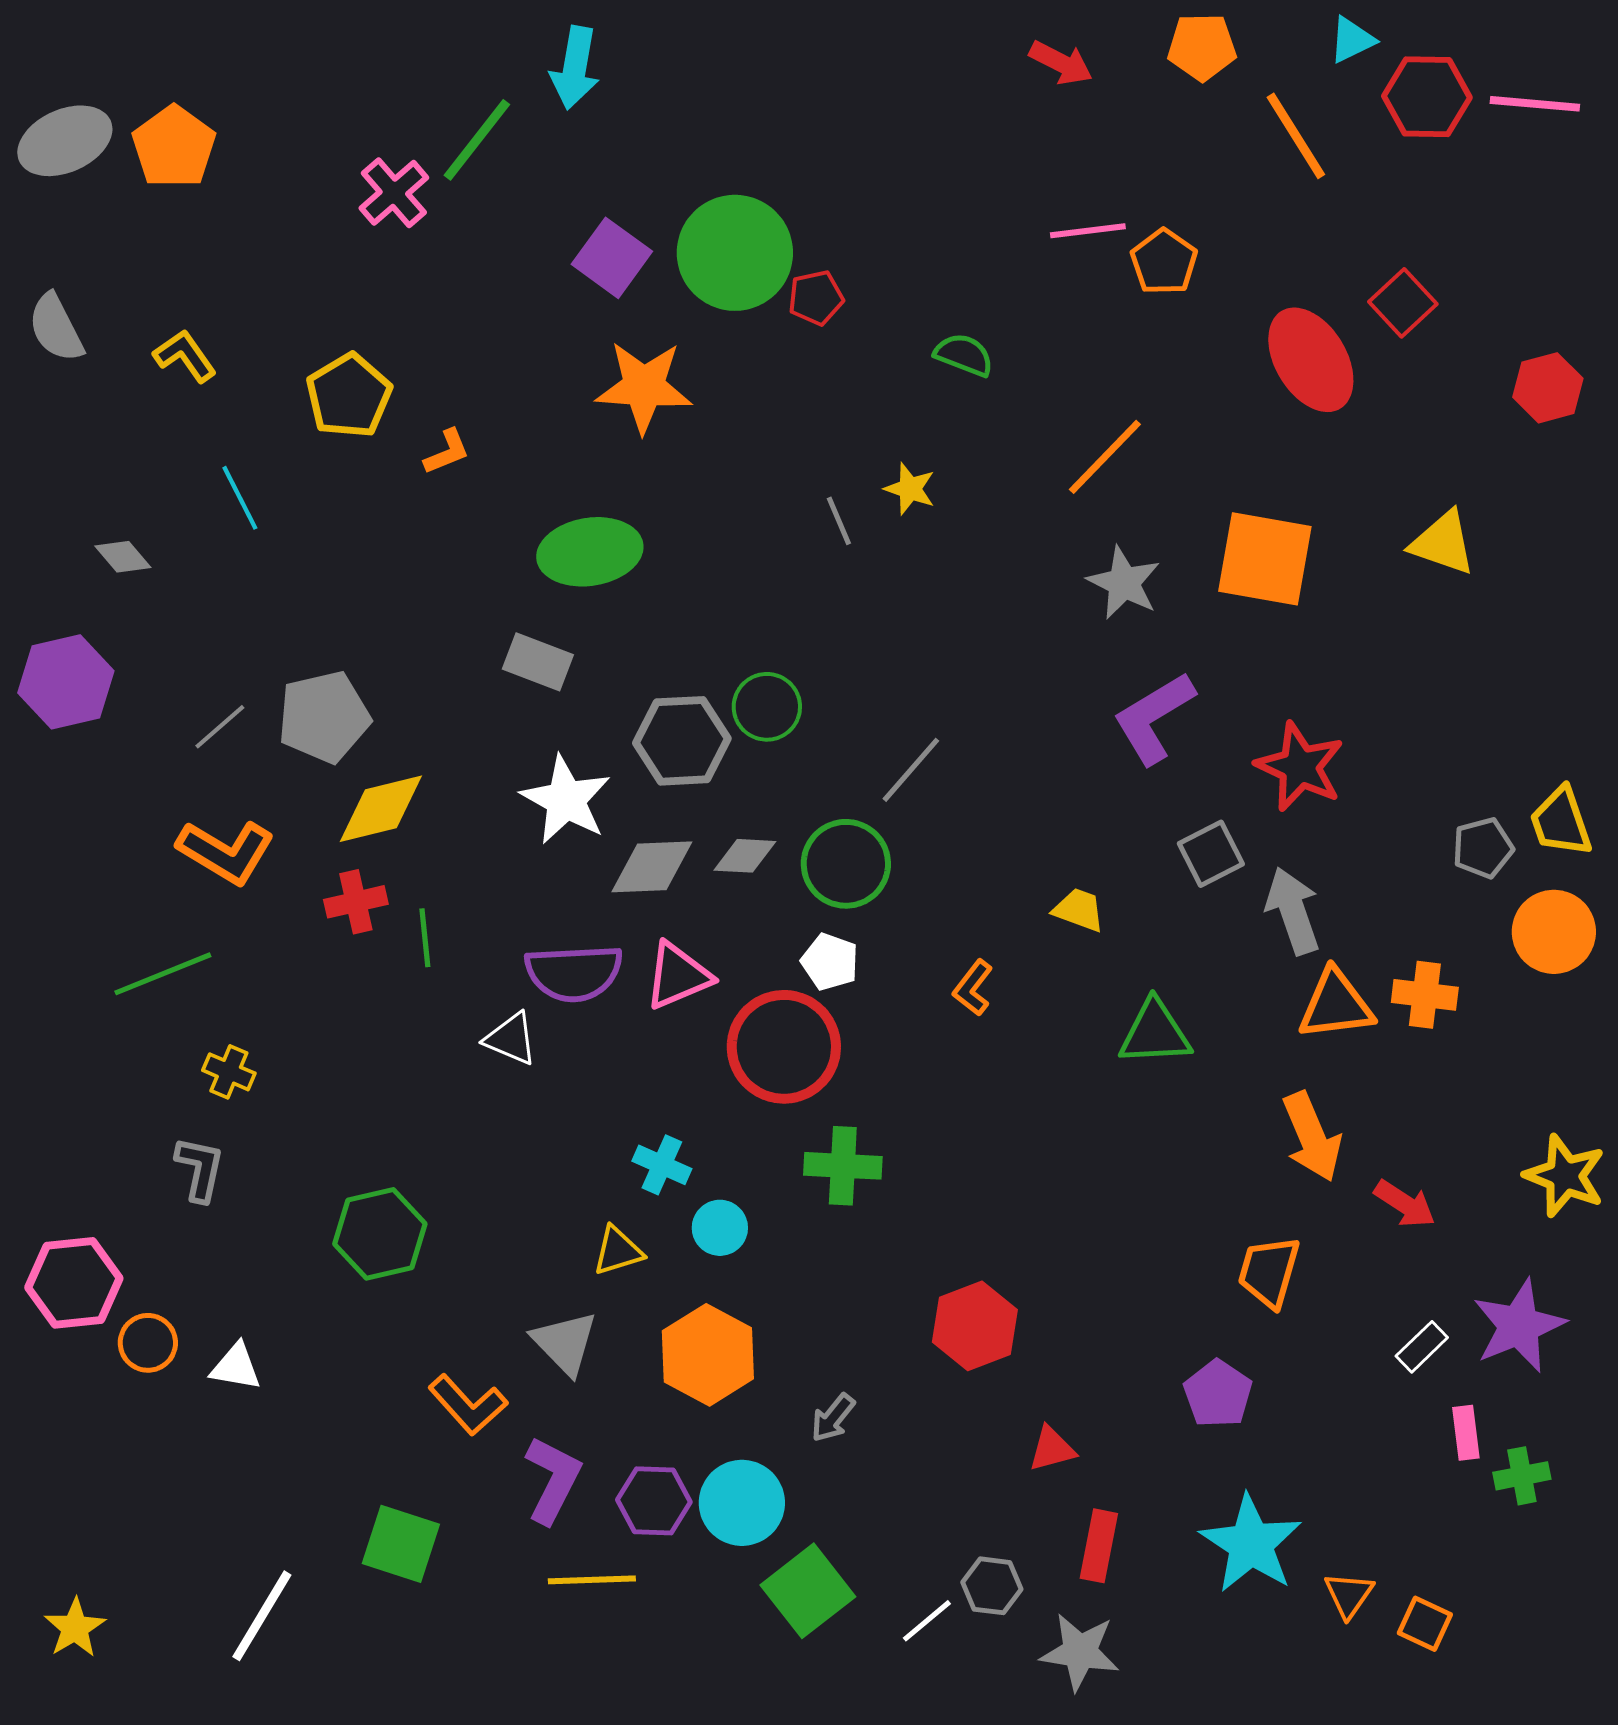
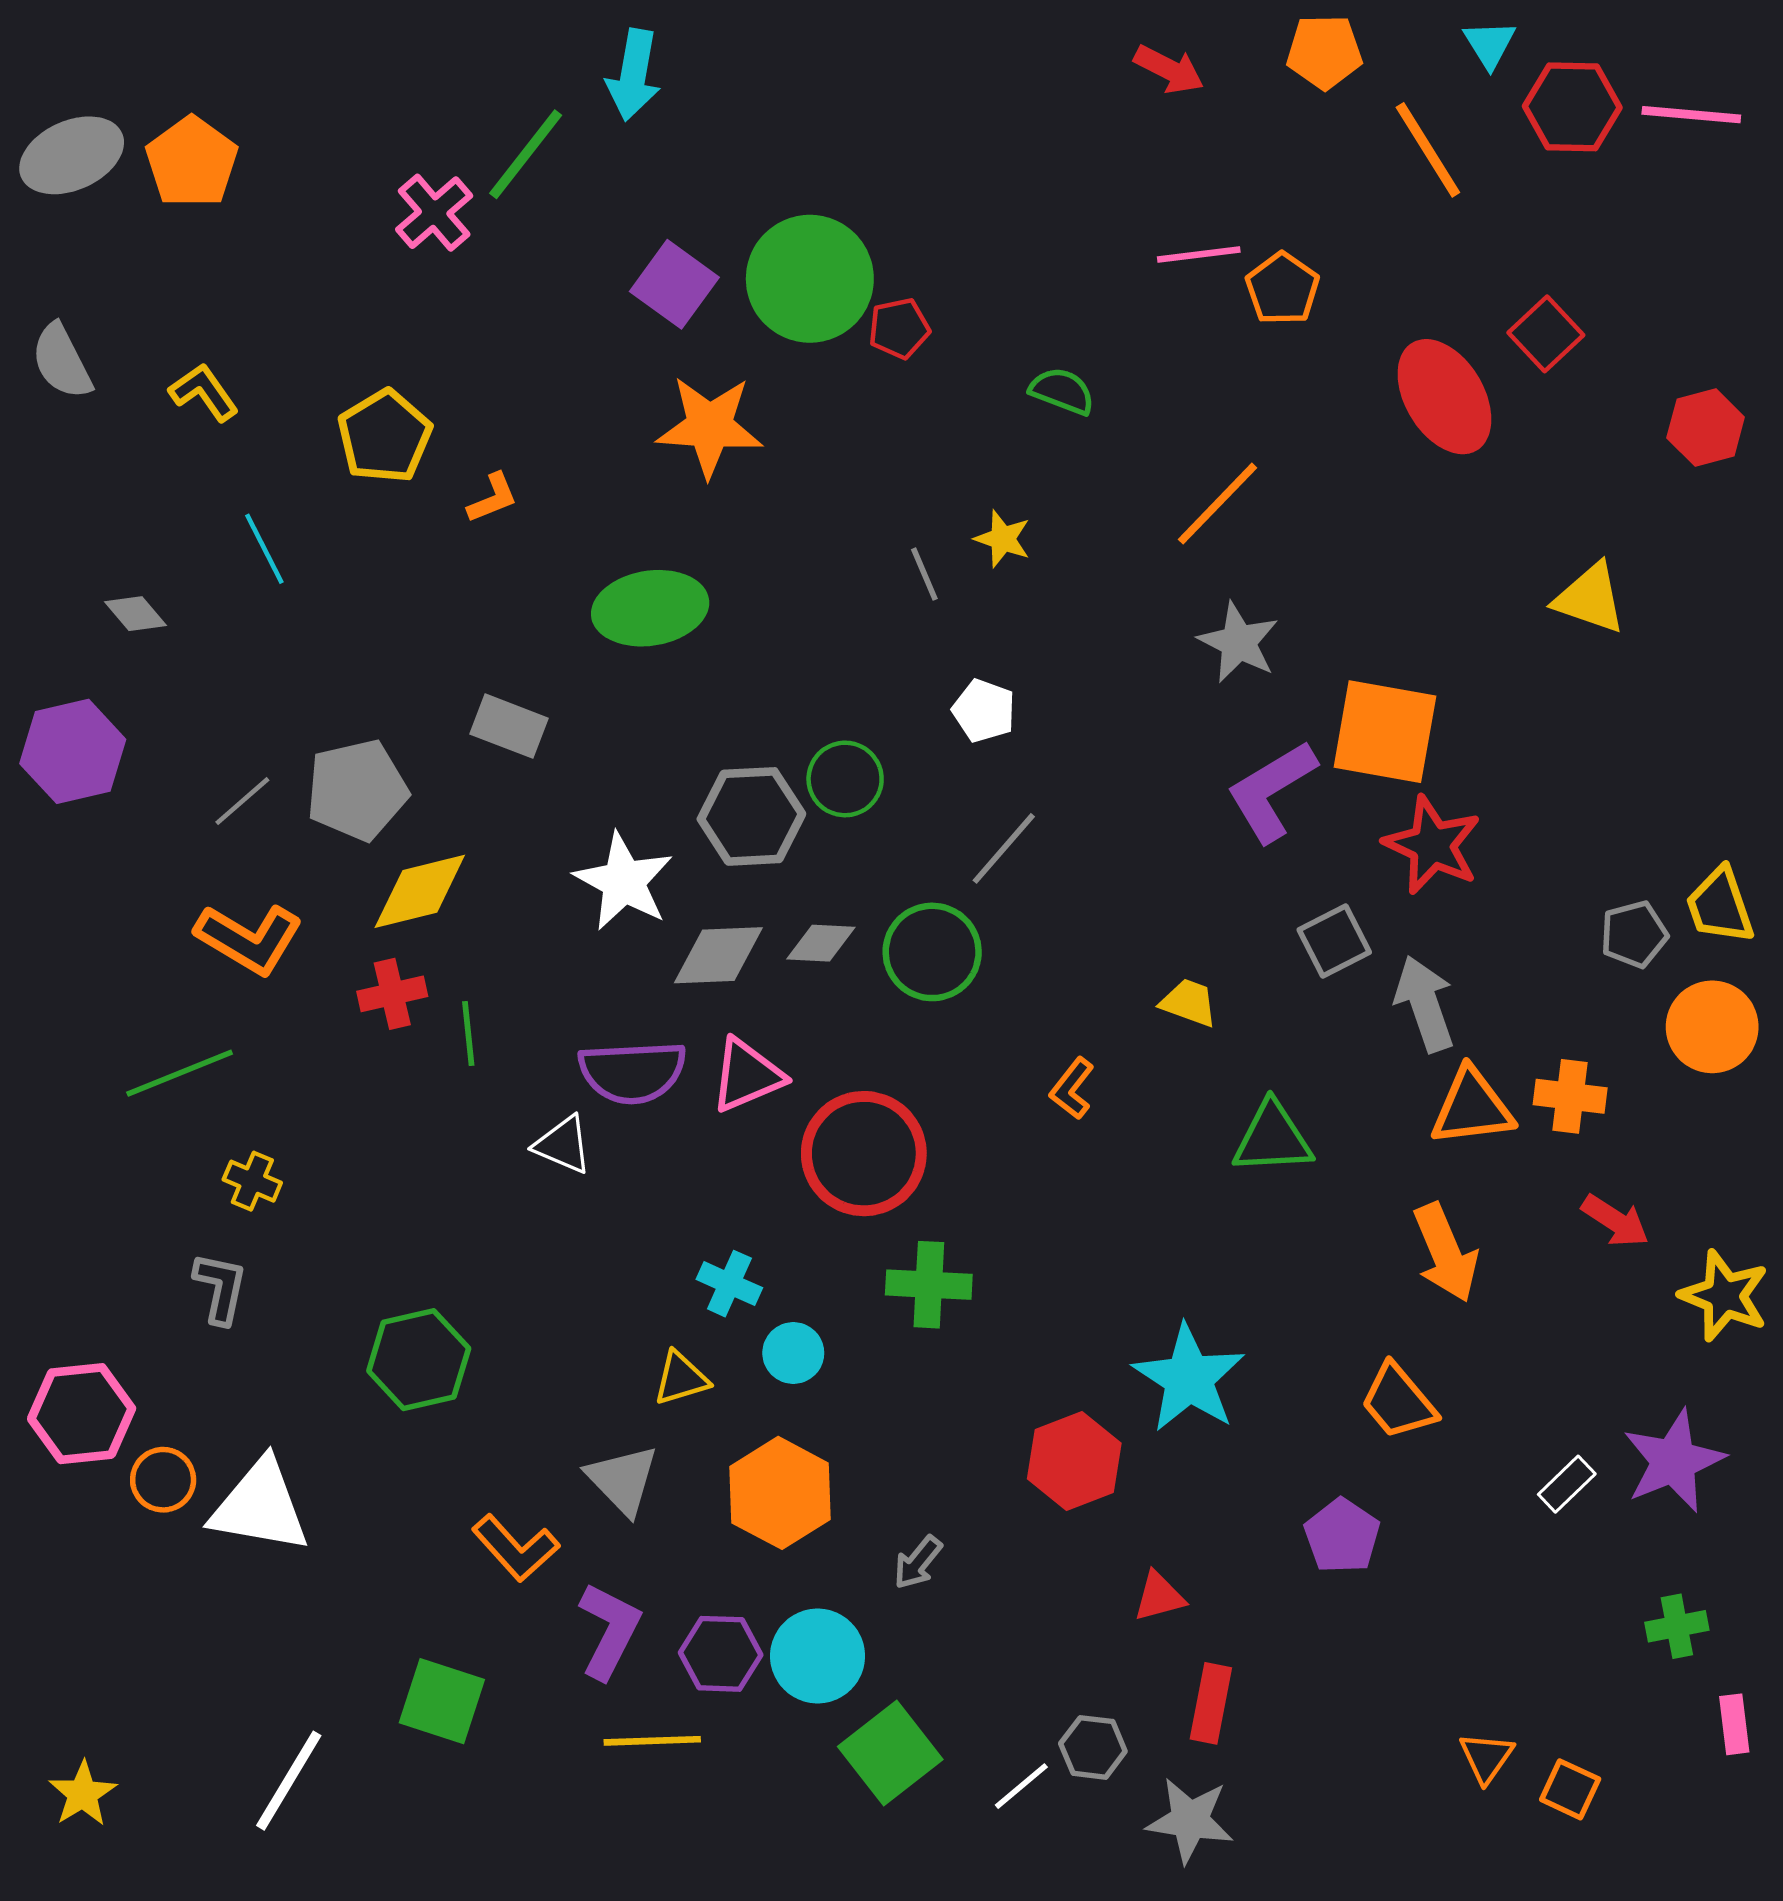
cyan triangle: (1352, 40) -> (1490, 44), turned -36
orange square: (1265, 559) -> (1385, 732), moved
gray rectangle: (538, 662) -> (509, 726), moved
white pentagon: (830, 962) -> (984, 711), moved
red arrow: (1405, 1204) -> (1615, 1221), moved
orange trapezoid: (1269, 1272) -> (1398, 1401), turned -56
white triangle: (236, 1367) -> (260, 1506), size x1.8
pink rectangle: (1466, 1433) -> (1734, 1724), moved
cyan star: (1251, 1544) -> (1189, 1378), moved

